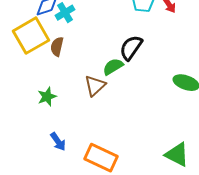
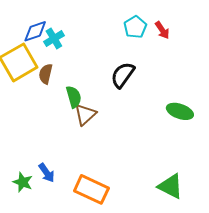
green semicircle: (113, 67) -> (74, 97), moved, turned 105
green star: (47, 97) -> (23, 182), moved, turned -30

